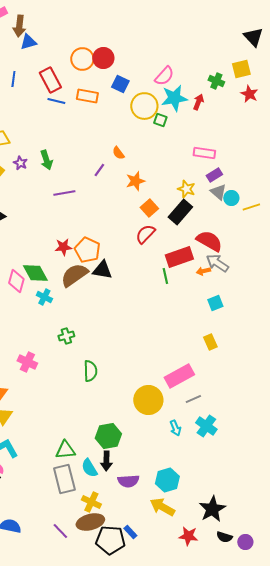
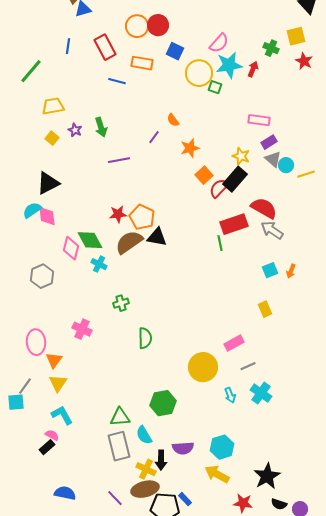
blue line: (56, 101) -> (117, 81), moved
red semicircle: (145, 234) -> (219, 188), moved
orange arrow: (203, 271) -> (291, 271), moved, turned -56
pink rectangle: (179, 376) -> (234, 343), size x0.7
black arrow: (106, 461) -> (161, 460), moved

